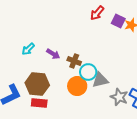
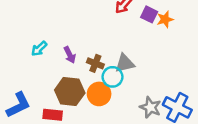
purple arrow: (53, 54) -> (70, 55), turned 32
gray triangle: (100, 80) -> (125, 63), moved
brown hexagon: (37, 84) -> (70, 92), moved

